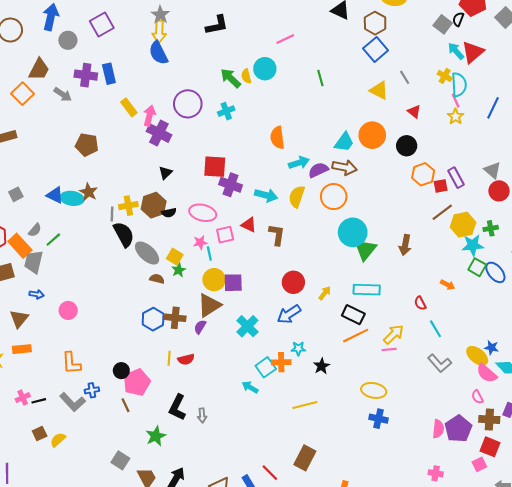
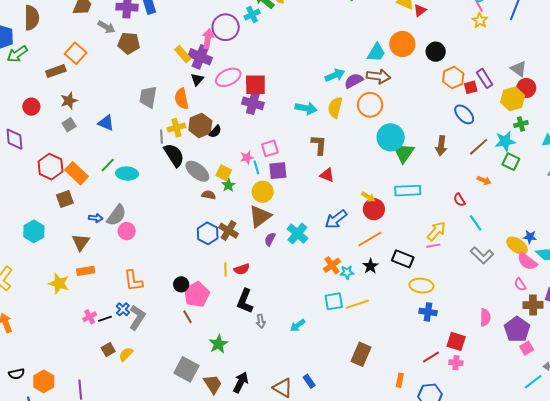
orange square: (23, 94) -> (76, 53), moved
yellow rectangle: (129, 107) -> (183, 54), moved
cyan cross: (226, 111) -> (252, 15), moved
red triangle: (414, 112) -> (420, 10), moved, turned 48
pink arrow: (149, 116) -> (208, 39), moved
orange semicircle: (277, 138) -> (182, 99), moved
brown pentagon: (87, 145) -> (129, 43), moved
black triangle: (165, 173) -> (197, 79), moved
purple cross: (231, 185) -> (253, 103), moved
brown star: (89, 192) -> (69, 101), moved, turned 30
cyan ellipse: (72, 198) -> (127, 174), moved
brown line: (442, 212) -> (479, 147), moved
black semicircle: (169, 213) -> (215, 131), turned -32
pink ellipse: (203, 213) -> (228, 77), moved, turned -35
red triangle: (249, 225) -> (327, 175), moved
yellow hexagon: (463, 225) -> (513, 99), moved
gray semicircle: (35, 230) -> (116, 215), moved, size x1.6
gray trapezoid: (34, 262) -> (148, 97), moved
blue ellipse: (495, 272) -> (464, 114), moved
red circle: (293, 282) -> (374, 209), moved
purple square: (233, 283) -> (278, 171), moved
yellow arrow: (325, 293) -> (368, 197), turned 88
black rectangle: (353, 315) -> (403, 259), moved
brown cross: (175, 318) -> (228, 231), turned 30
purple semicircle: (200, 327) -> (270, 239), moved
orange line: (356, 336) -> (370, 239), moved
cyan star: (298, 348) -> (347, 272), moved
orange cross: (281, 362) -> (332, 265), turned -30
cyan square: (266, 367) -> (334, 301), moved, turned 30
cyan arrow: (250, 387) -> (298, 325), moved, turned -63
blue cross: (92, 390) -> (123, 309), moved, turned -32
gray L-shape: (73, 402) -> (137, 317), turned -100
black L-shape: (177, 407) -> (245, 301), moved
purple pentagon: (458, 429) -> (517, 329), moved
red square: (490, 447) -> (456, 341), moved
gray square: (120, 460) -> (186, 369), size x1.4
red line: (270, 473) -> (431, 357), moved, turned -72
pink cross: (436, 473) -> (456, 363), moved

